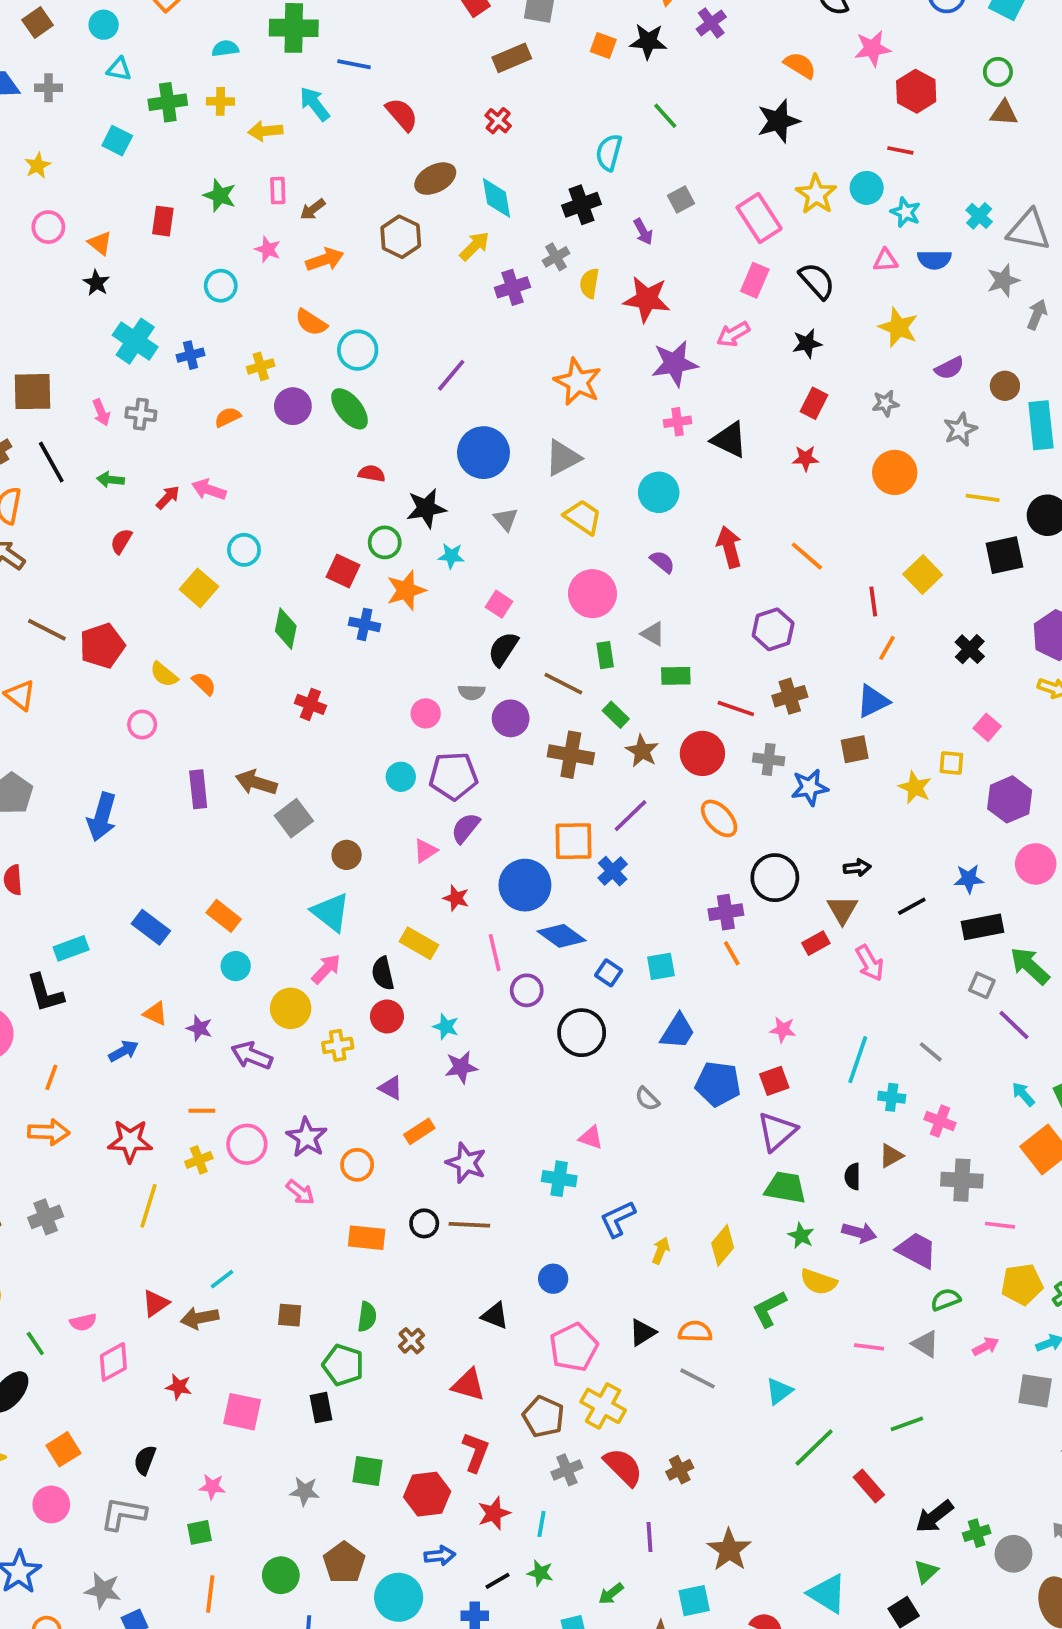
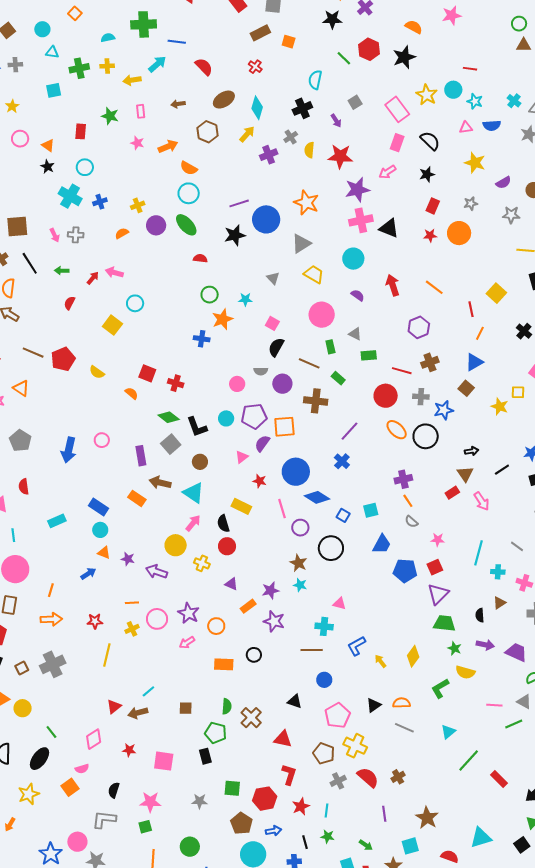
orange square: (603, 46) -> (289, 42), moved
red hexagon: (916, 91) -> (369, 49), moved
cyan arrow: (315, 104) -> (157, 64), turned 90
cyan square: (117, 141) -> (54, 90), turned -35
cyan diamond: (496, 198) -> (257, 108), turned 30
brown arrow: (313, 209) -> (178, 104), moved, turned 32
cyan circle: (221, 286) -> (85, 167), moved
orange semicircle: (311, 322) -> (189, 168), moved
purple line: (451, 375) -> (239, 203), turned 36
pink cross: (678, 422) -> (361, 220), size x1.6
gray star: (960, 430) -> (511, 215), turned 30
blue circle: (483, 453) -> (266, 219), moved
orange circle: (895, 472) -> (459, 233), moved
black star: (426, 508) -> (235, 235), moved
red square: (343, 571) -> (147, 373), moved
green diamond: (286, 629) -> (169, 417), moved, turned -60
orange semicircle: (204, 684) -> (132, 393), moved
pink circle: (142, 725) -> (102, 440), moved
brown square: (855, 749) -> (466, 388), turned -35
brown star: (642, 751) -> (298, 563), moved
brown arrow: (256, 783) -> (160, 483), moved
purple rectangle: (198, 789) -> (141, 456), moved
orange square: (573, 841) -> (284, 427), moved
black circle: (775, 878) -> (426, 436), moved
cyan circle: (236, 966) -> (100, 530), moved
black L-shape: (45, 993) -> (197, 427), moved
cyan star: (446, 1027) -> (300, 585), moved
yellow cross: (338, 1045) -> (202, 563), turned 35
purple star: (461, 1067) -> (270, 590), moved
gray semicircle: (647, 1099) -> (411, 522), moved
red star: (130, 1141) -> (95, 621), size x0.7
pink arrow: (300, 1192) -> (187, 643), turned 112
gray cross: (46, 1217) -> (53, 664), size x1.4
brown line: (469, 1225) -> (312, 650), moved
yellow arrow: (661, 1251) -> (380, 661), turned -56
pink semicircle: (83, 1322) -> (82, 769), moved
brown cross: (411, 1341) -> (251, 718), size x1.5
green line: (907, 1424) -> (514, 724), moved
pink star: (212, 1487) -> (150, 802), size x1.5
pink circle: (51, 1504) -> (77, 842), moved
brown pentagon: (344, 1563) -> (241, 823), moved
black line: (497, 1581) -> (305, 842), turned -72
green arrow: (611, 1594) -> (366, 845), turned -104
cyan triangle: (827, 1594) -> (481, 838), turned -45

